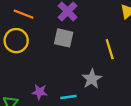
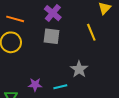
yellow line: (110, 49) -> (91, 32), moved

